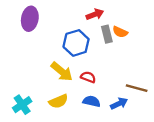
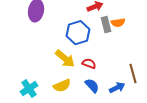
orange semicircle: (120, 32) -> (118, 23), turned -32
brown line: (137, 88) -> (133, 74), turned 60
blue semicircle: (91, 101) -> (92, 86), turned 35

